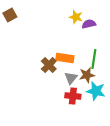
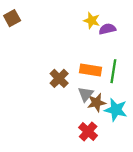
orange rectangle: (65, 58) -> (90, 70), moved
brown star: (87, 75) -> (97, 103), moved
red cross: (73, 96) -> (88, 131), moved, turned 35

